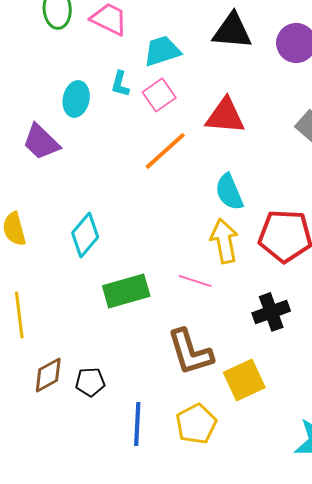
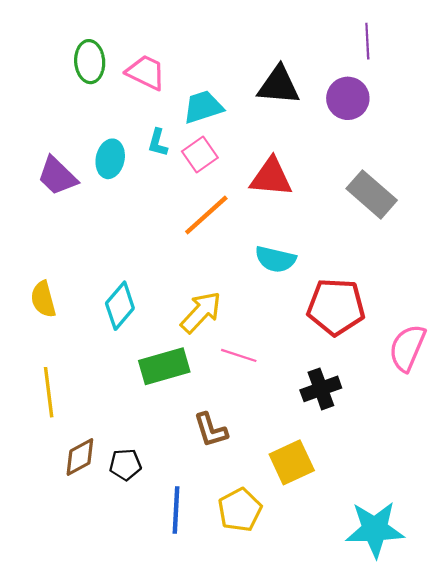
purple trapezoid: (41, 142) -> (57, 176), moved
cyan semicircle: (229, 192) -> (275, 259), turned -54
yellow arrow: (224, 241) -> (201, 312), moved, turned 54
brown L-shape: (190, 352) -> (211, 430), moved, size x0.7

